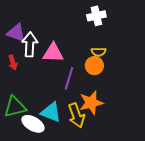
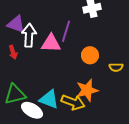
yellow semicircle: (99, 52) -> (116, 67), moved
purple line: (69, 78) -> (66, 31), moved
yellow arrow: (76, 115) -> (73, 102), turned -50

